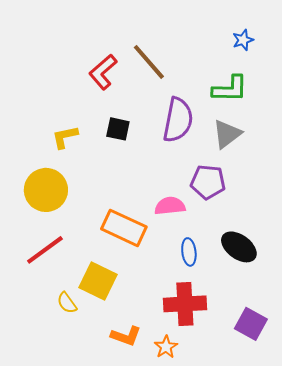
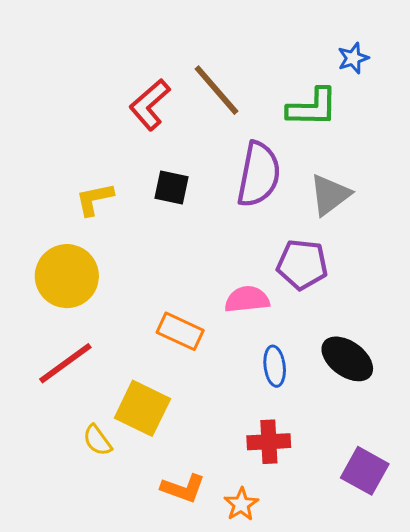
green L-shape: (230, 89) -> (312, 108), moved
orange rectangle: (124, 228) -> (180, 331), size x0.7
red cross: (185, 304) -> (269, 442), size x0.7

